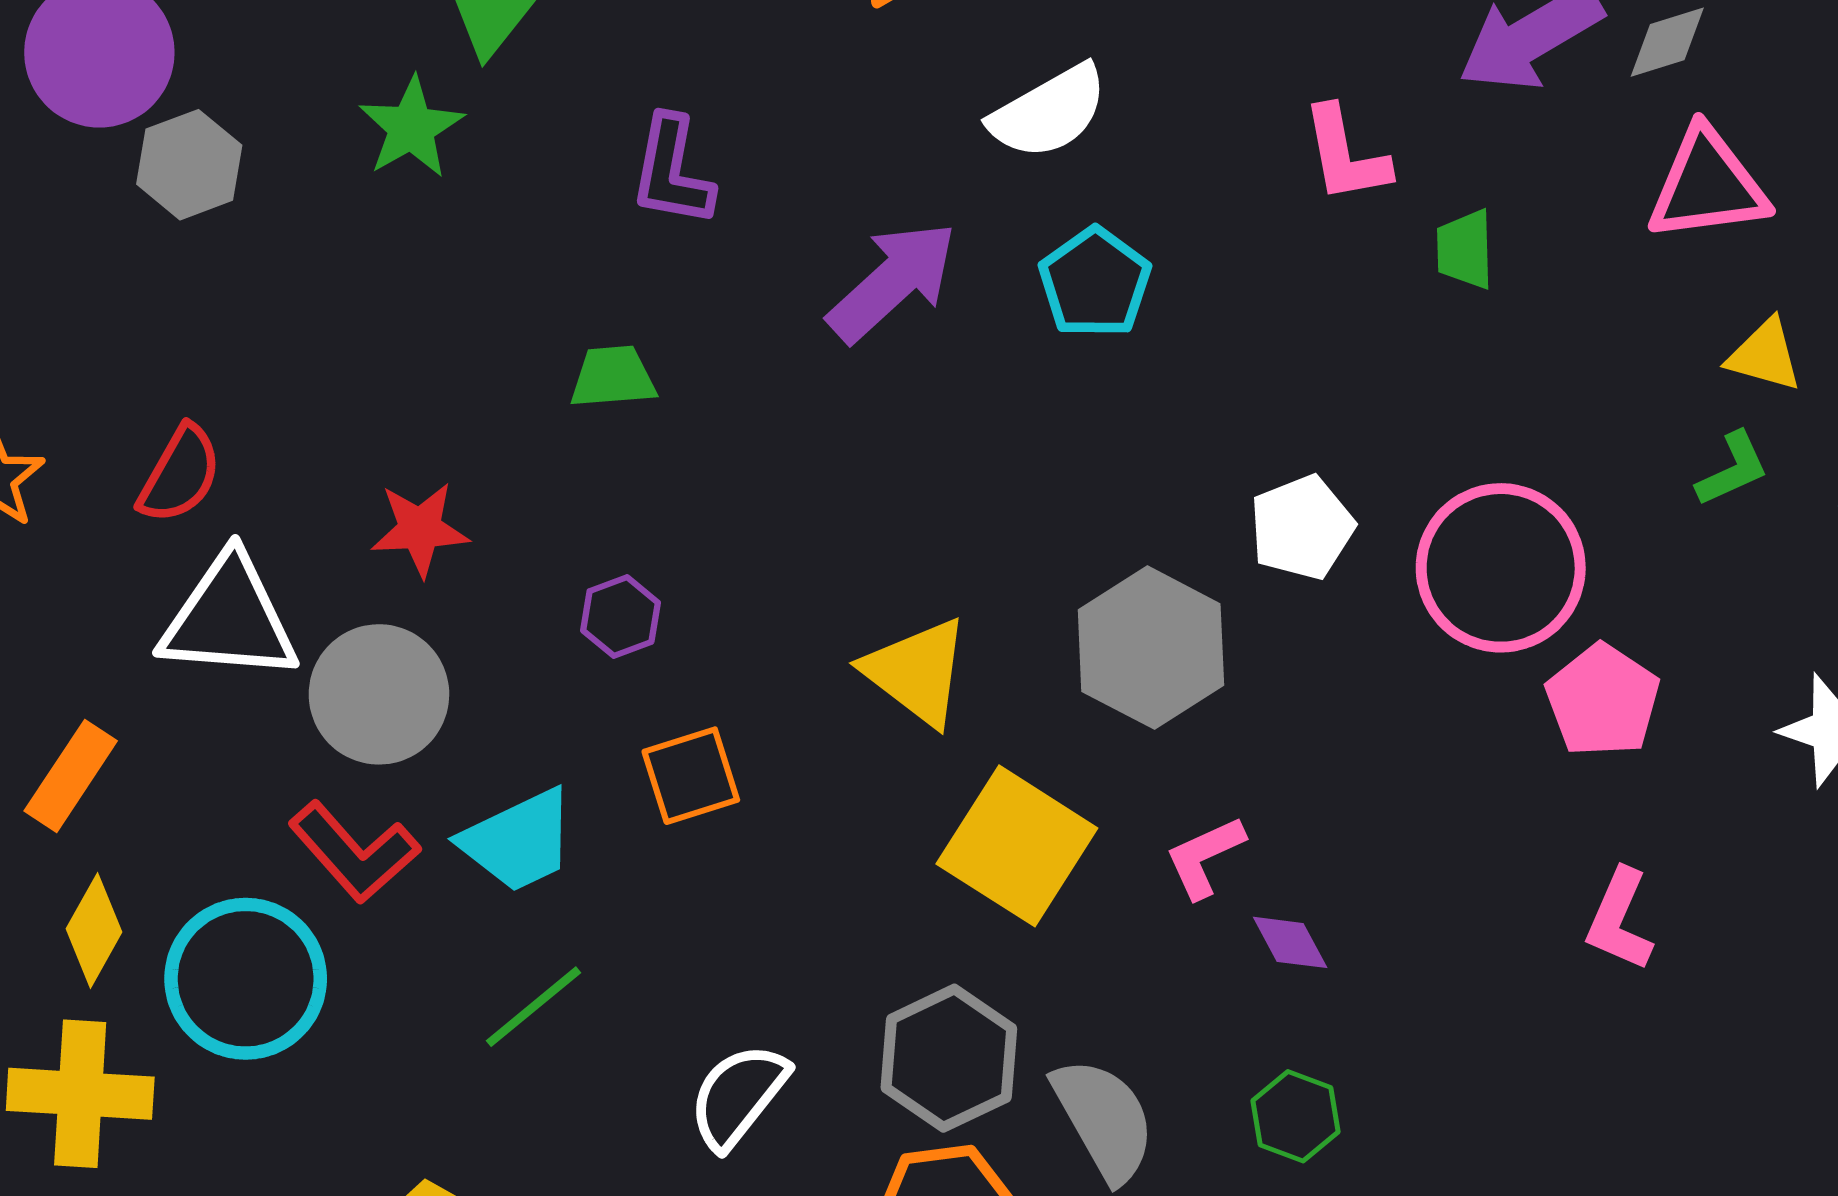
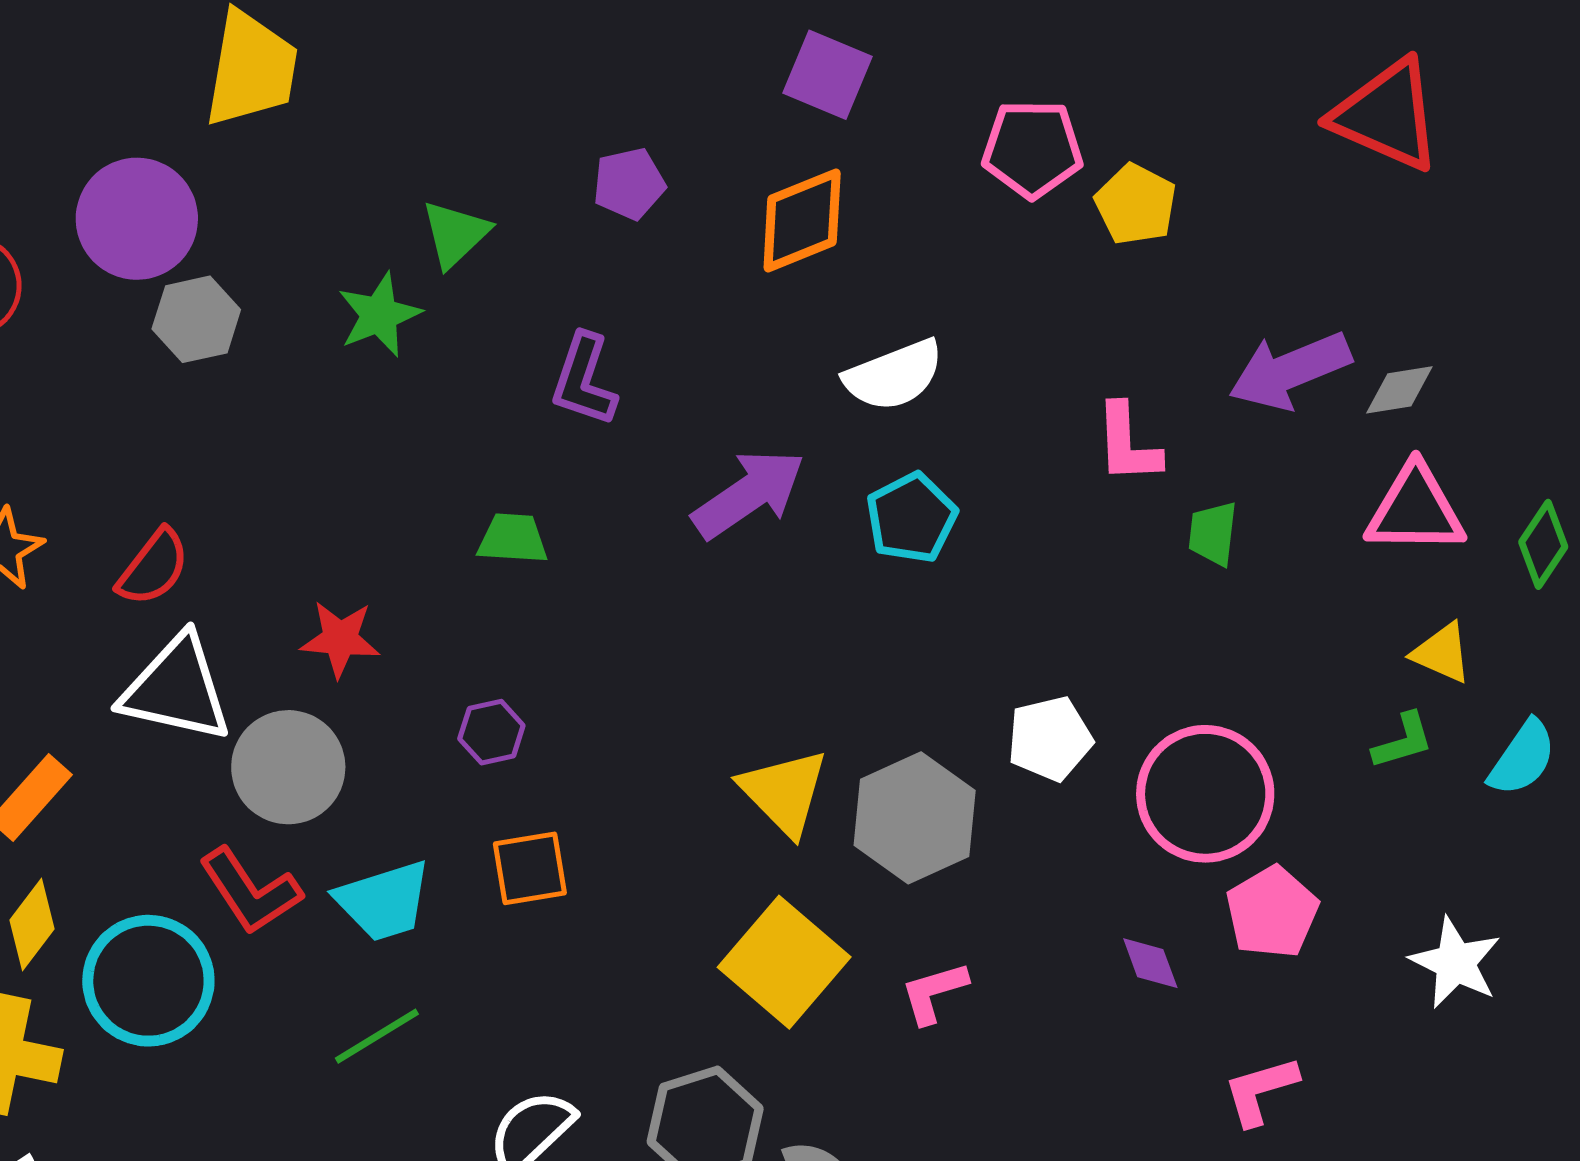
yellow triangle: (917, 672) -> (784, 792), moved
pink L-shape: (1619, 920) -> (1260, 1091), turned 42
purple diamond: (1290, 942) -> (1150, 963), moved

